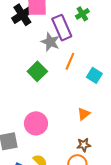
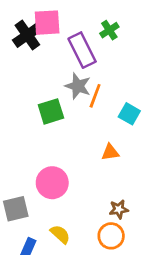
gray star: (50, 42) -> (78, 86), moved
green square: (37, 71) -> (51, 111), turned 30
orange triangle: (84, 114) -> (110, 152), moved, turned 32

